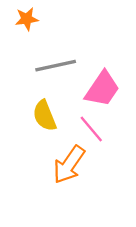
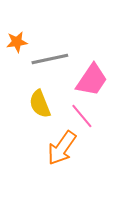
orange star: (27, 19) -> (17, 42), moved

